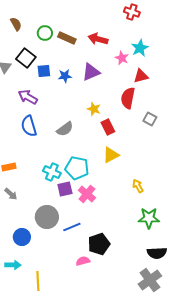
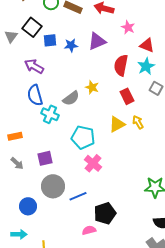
cyan star: (140, 48) -> (146, 66), moved
red triangle: (141, 76) -> (147, 45), turned 35
red semicircle: (128, 98) -> (121, 65), moved
yellow star: (94, 109) -> (92, 87), moved
red rectangle: (108, 127) -> (127, 96), moved
cyan cross: (52, 172) -> (50, 114), moved
yellow arrow: (138, 186) -> (138, 122), moved
purple square: (65, 189) -> (45, 158), moved

